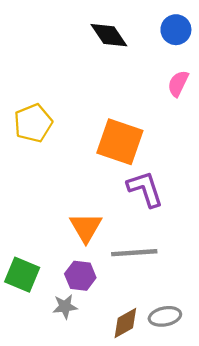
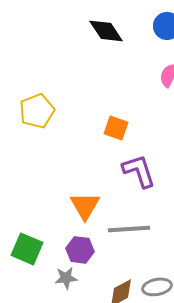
orange square: (120, 142) -> (116, 128), size x0.6

